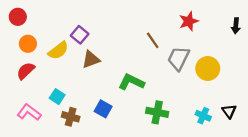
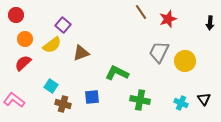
purple square: (80, 35) -> (63, 25), moved
brown line: (153, 40) -> (141, 12), moved
blue square: (103, 109) -> (92, 97), turned -35
pink L-shape: (29, 112) -> (14, 100), moved

